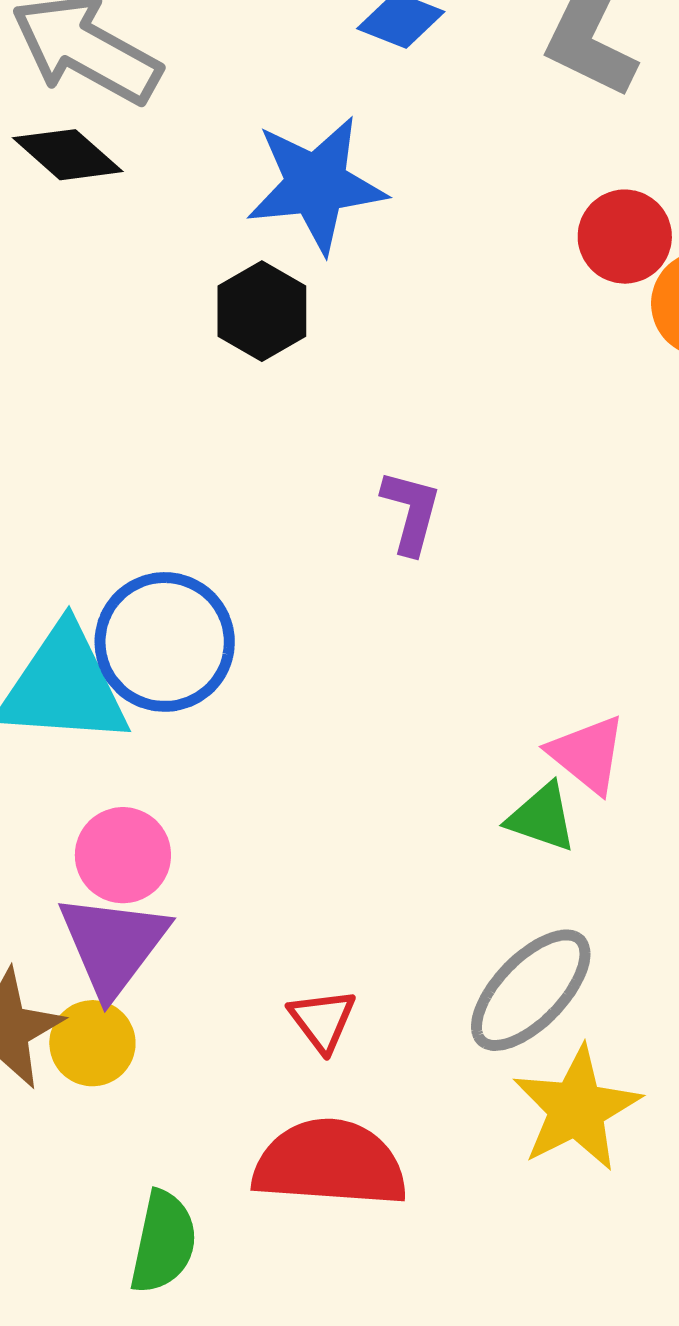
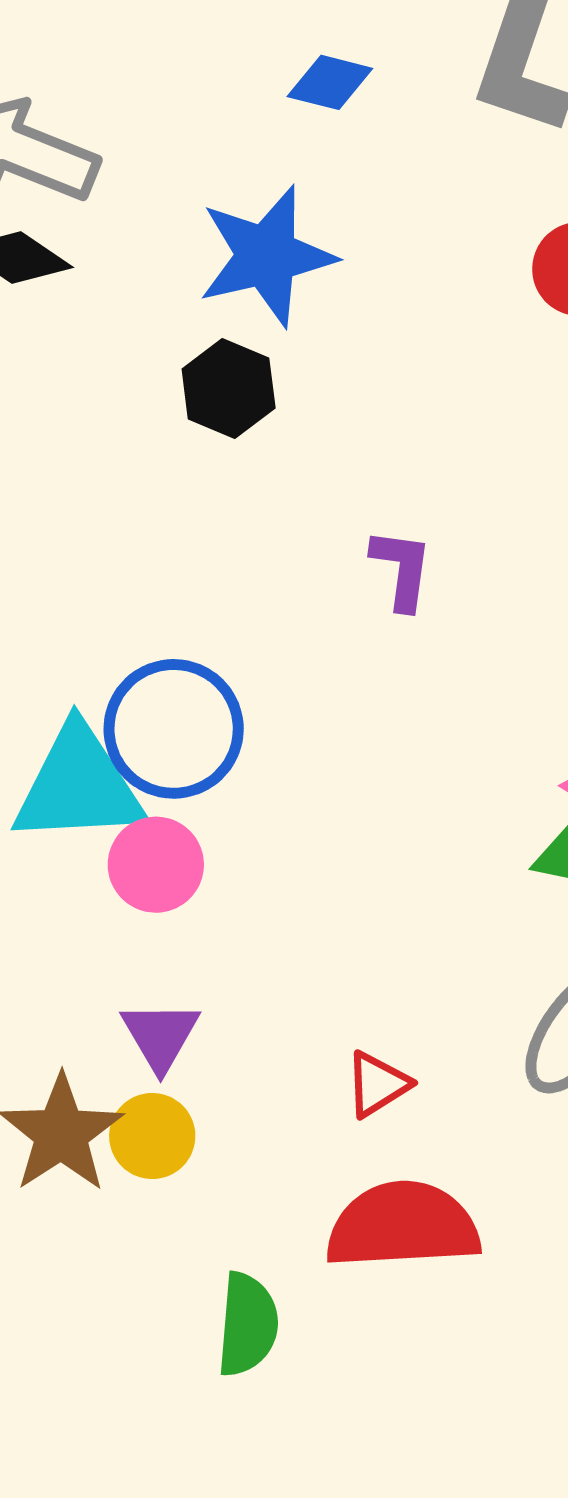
pink circle: (123, 855) -> (156, 865), moved
purple triangle: (113, 945) -> (160, 1036), size x0.7
red triangle: (322, 1020) -> (377, 1084), turned 42

